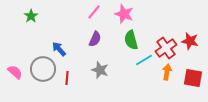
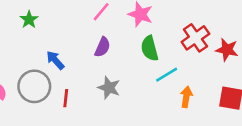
green star: (31, 16) -> (29, 20), moved
red cross: (166, 48) -> (195, 38), moved
orange arrow: (167, 72) -> (186, 97), moved

